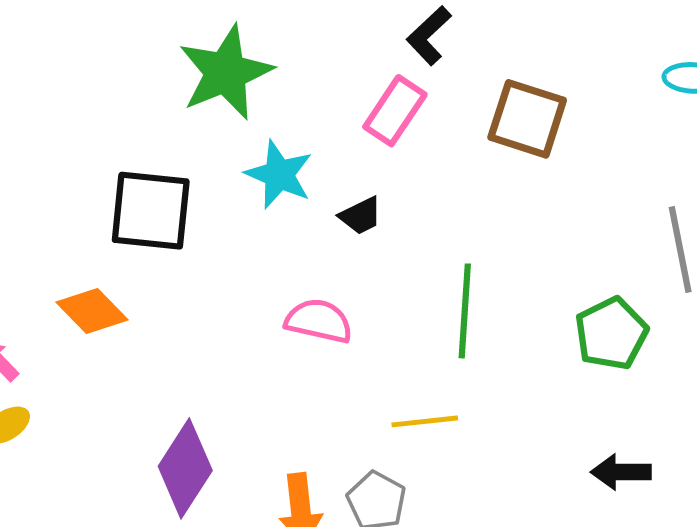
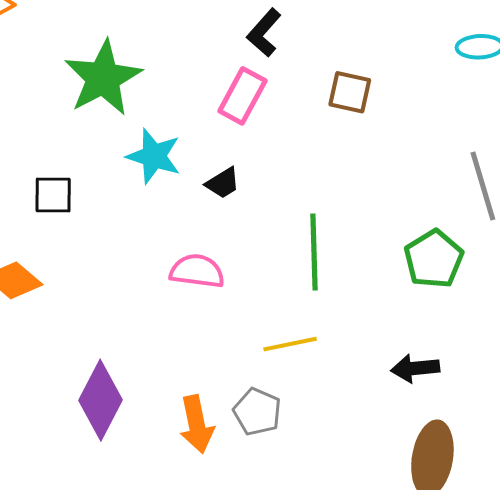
brown square: (527, 119) -> (350, 92), size x0.7
black square: (151, 211) -> (53, 195), size x0.6
black arrow: (621, 472) -> (415, 368), moved

